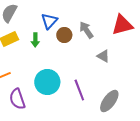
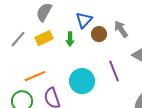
purple line: (79, 90) -> (114, 71), moved

